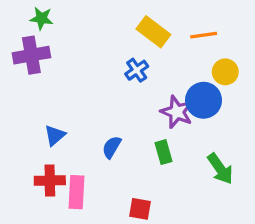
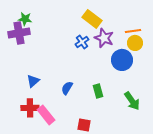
green star: (41, 18) -> (25, 19), moved
orange line: (204, 35) -> (133, 31), moved
purple star: (177, 112) -> (104, 38), moved
pink rectangle: (77, 192) -> (46, 115), turned -42

